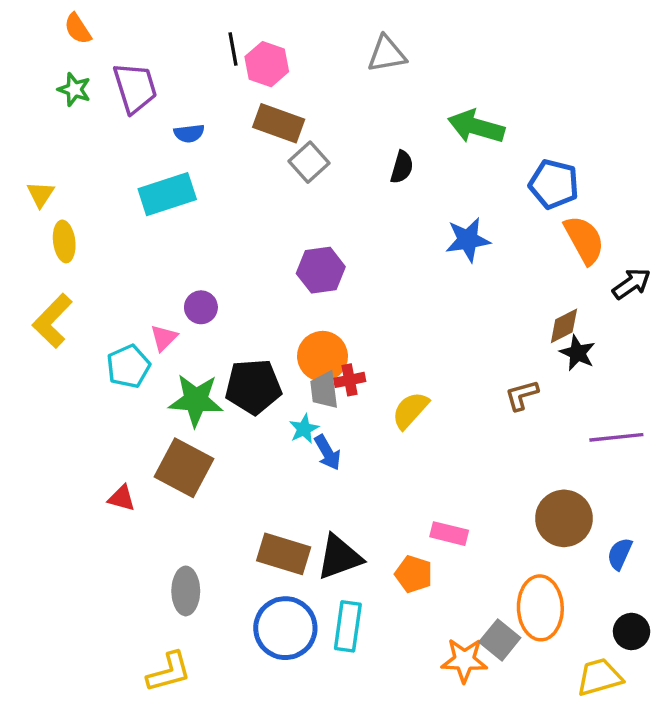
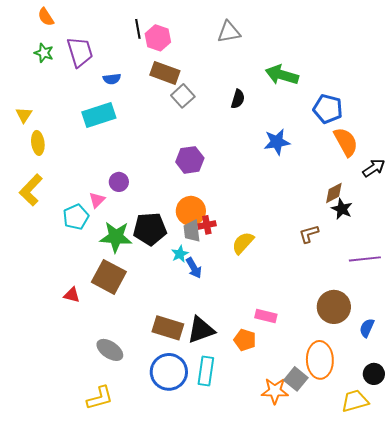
gray ellipse: (186, 591) -> (110, 350), turned -56

